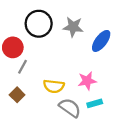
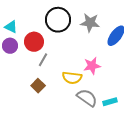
pink star: (87, 81) -> (92, 66), moved
cyan rectangle: (95, 103) -> (110, 102), moved

